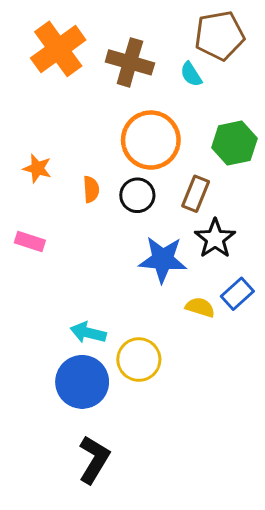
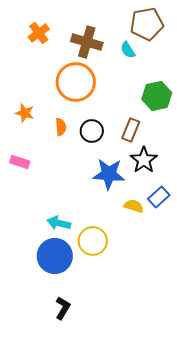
orange cross: (58, 49) -> (39, 33), size x0.6
orange circle: (151, 140) -> (76, 82), moved
black L-shape: (94, 460) -> (63, 308), size x0.7

